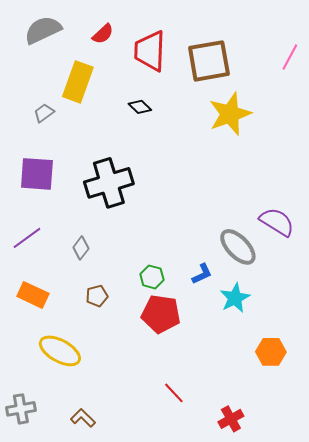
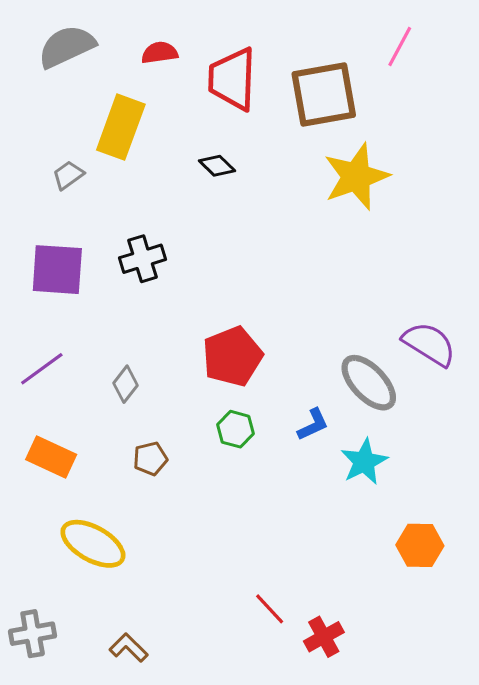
red semicircle: (103, 34) -> (160, 53), turned -145
pink line: (290, 57) -> (400, 46), moved
black cross: (109, 183) -> (143, 259), moved, size x0.6
red pentagon: (161, 314) -> (232, 356), moved, turned -30
red cross: (231, 419) -> (324, 637), moved

